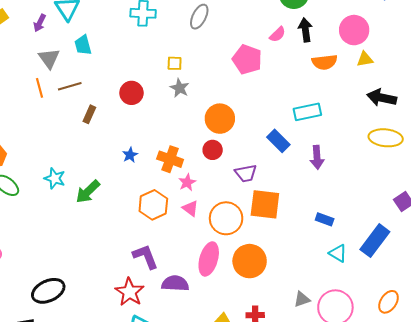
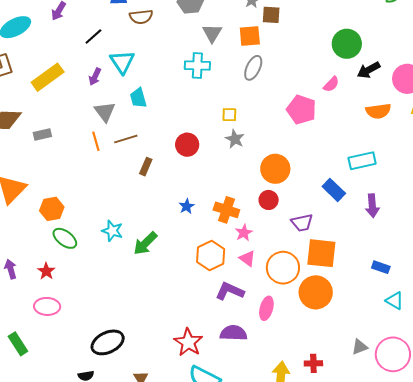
black arrow: (305, 30) -> (369, 70), moved, turned -110
purple L-shape: (145, 257) -> (230, 291), moved, turned -44
pink ellipse: (209, 259) -> (266, 308), size x0.7
orange circle: (250, 261) -> (316, 292), moved

